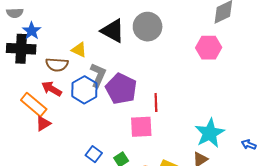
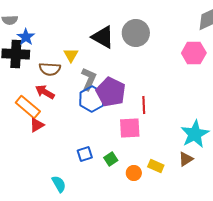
yellow triangle: (79, 50) -> (71, 55), turned 35
blue hexagon: (84, 90) -> (92, 99), moved
blue square: (94, 154) -> (85, 154), turned 35

